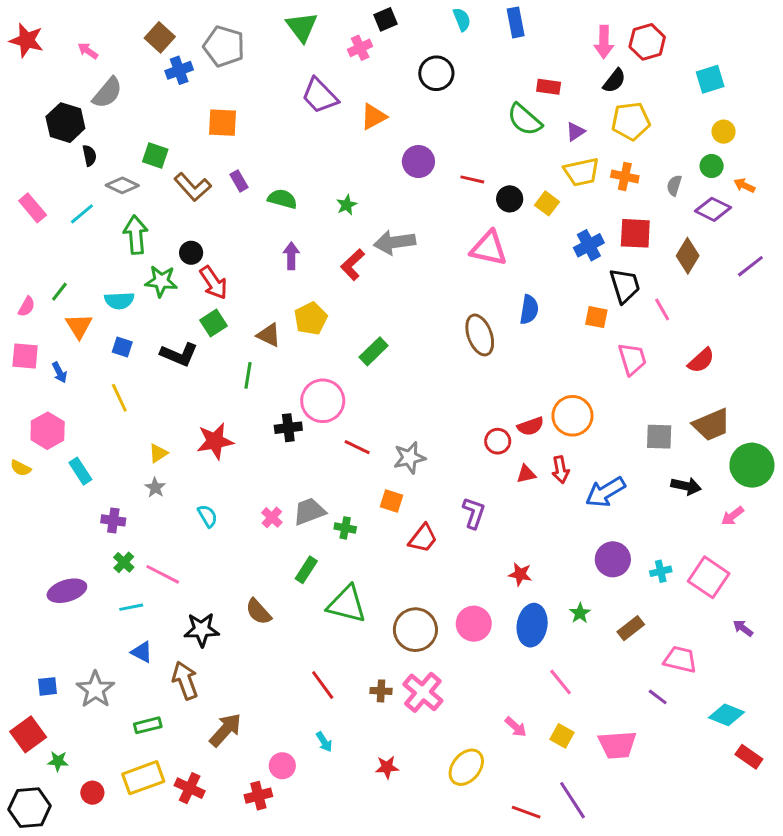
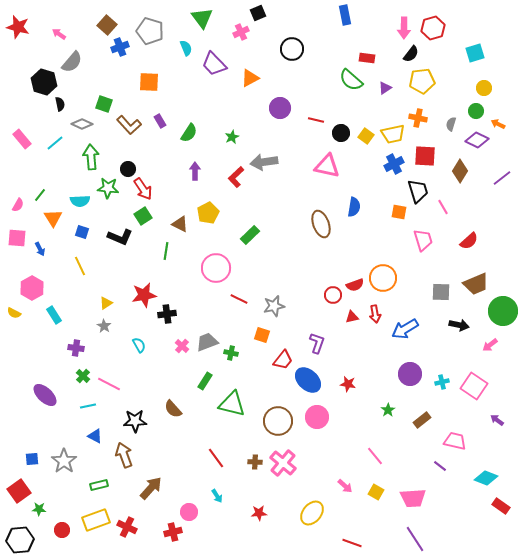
cyan semicircle: (462, 19) -> (186, 48), moved
yellow trapezoid: (581, 172) -> (393, 134), moved
green semicircle: (282, 199) -> (189, 133), turned 108
black cross: (288, 428) -> (167, 314), moved
purple ellipse: (67, 591) -> (45, 395), turned 60
blue ellipse: (532, 625) -> (308, 380), moved, turned -56
purple line: (572, 800) -> (415, 539), moved

